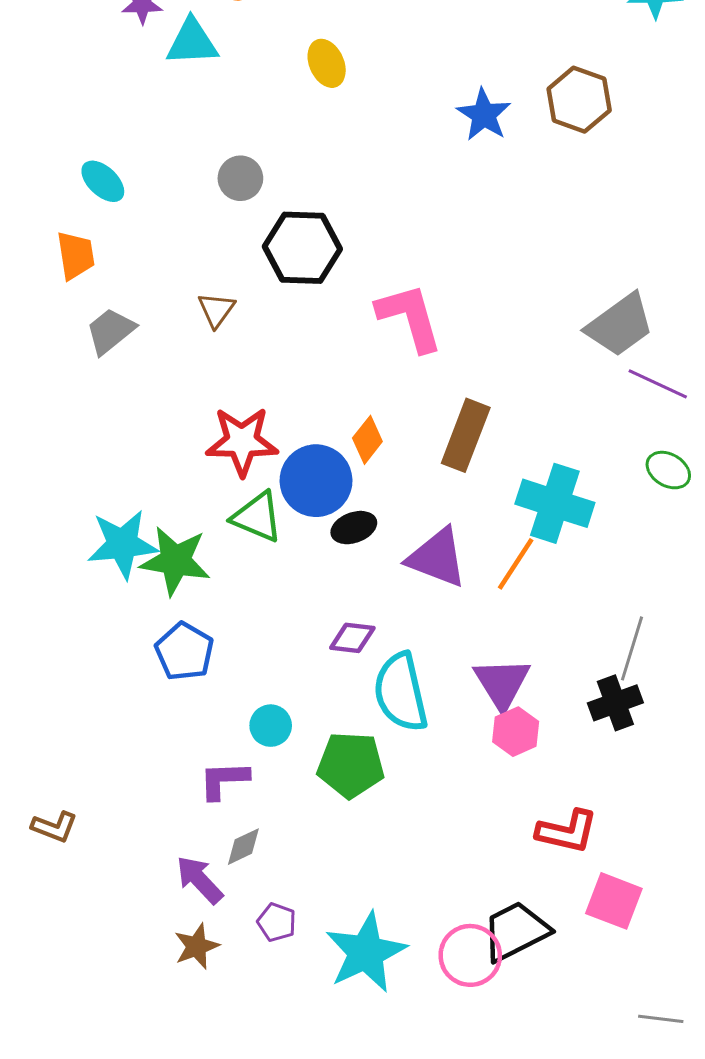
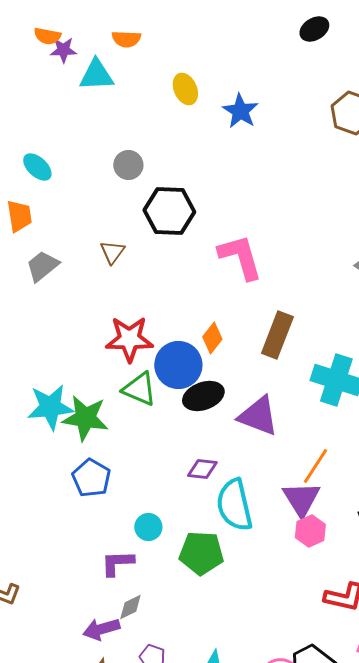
blue star: (484, 115) -> (240, 111), moved
black ellipse: (354, 528) -> (203, 396), size x1.4
orange line: (516, 564) -> (315, 466), moved
purple arrow: (200, 880) -> (101, 629), turned -63

